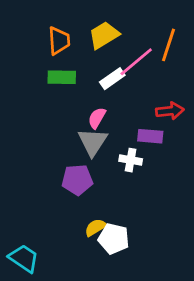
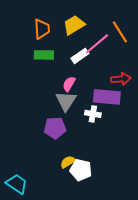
orange line: (168, 45) -> (120, 32), turned -50
purple rectangle: (150, 136) -> (107, 97), size x1.5

